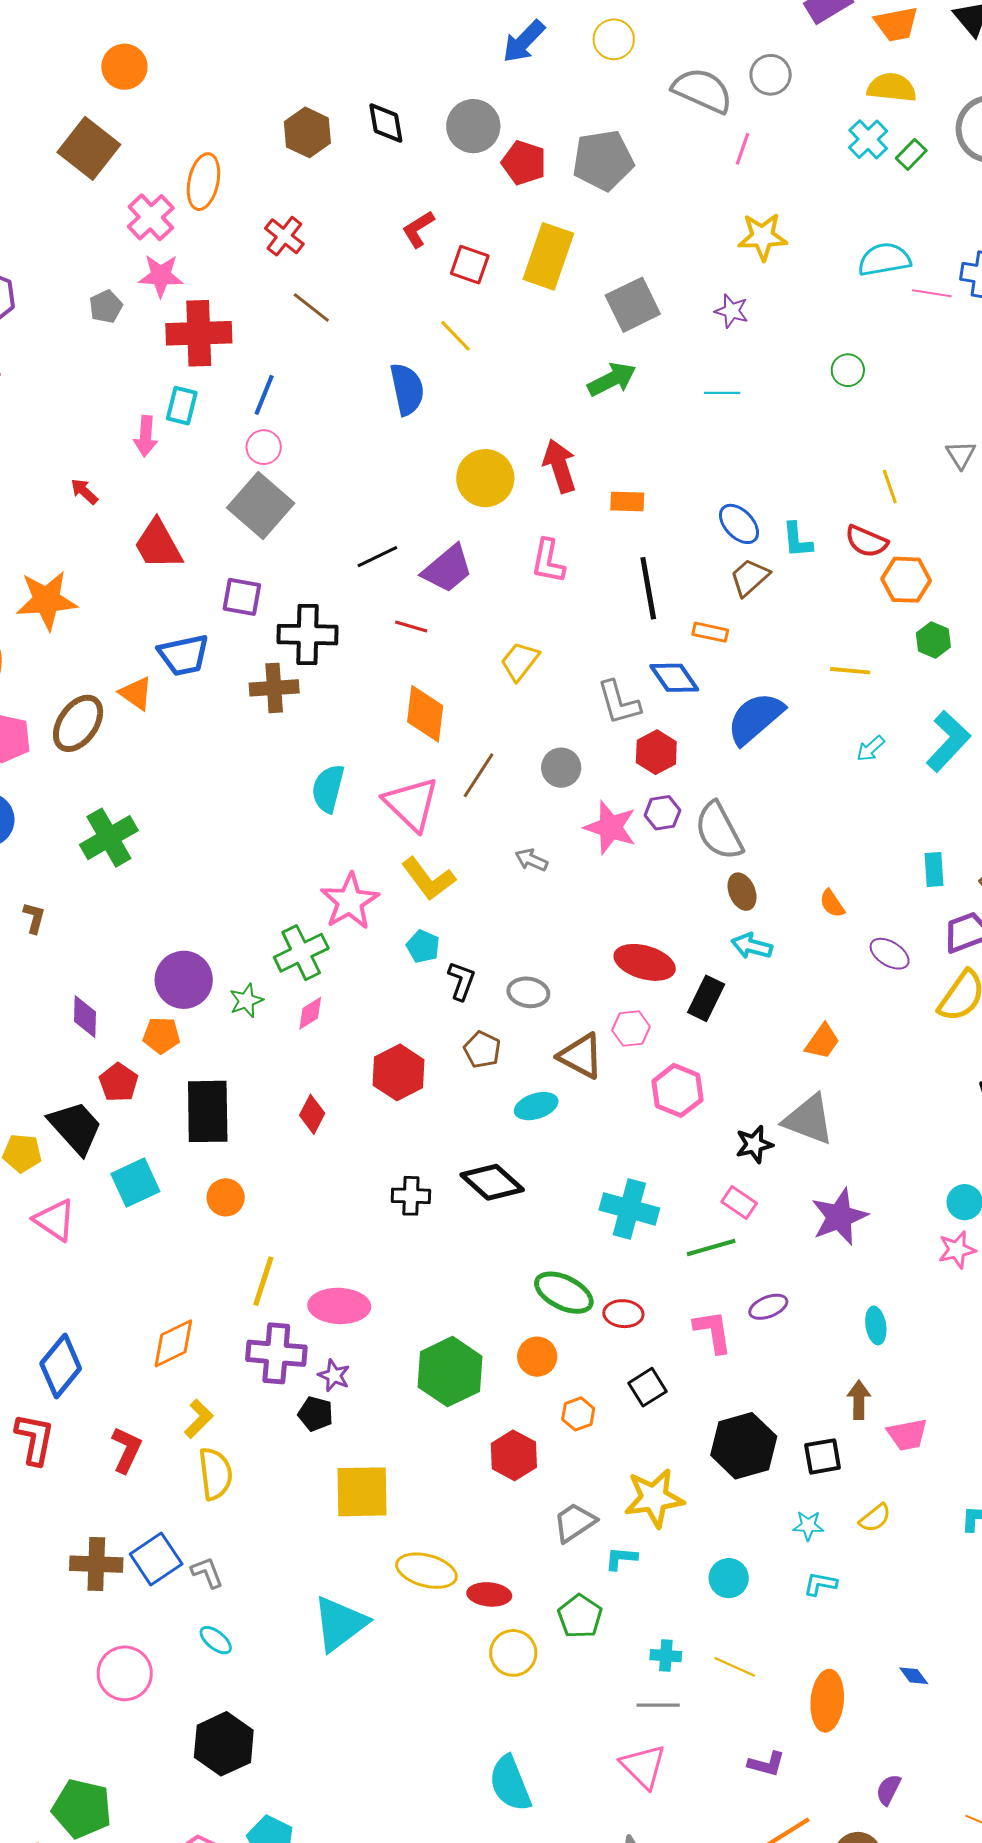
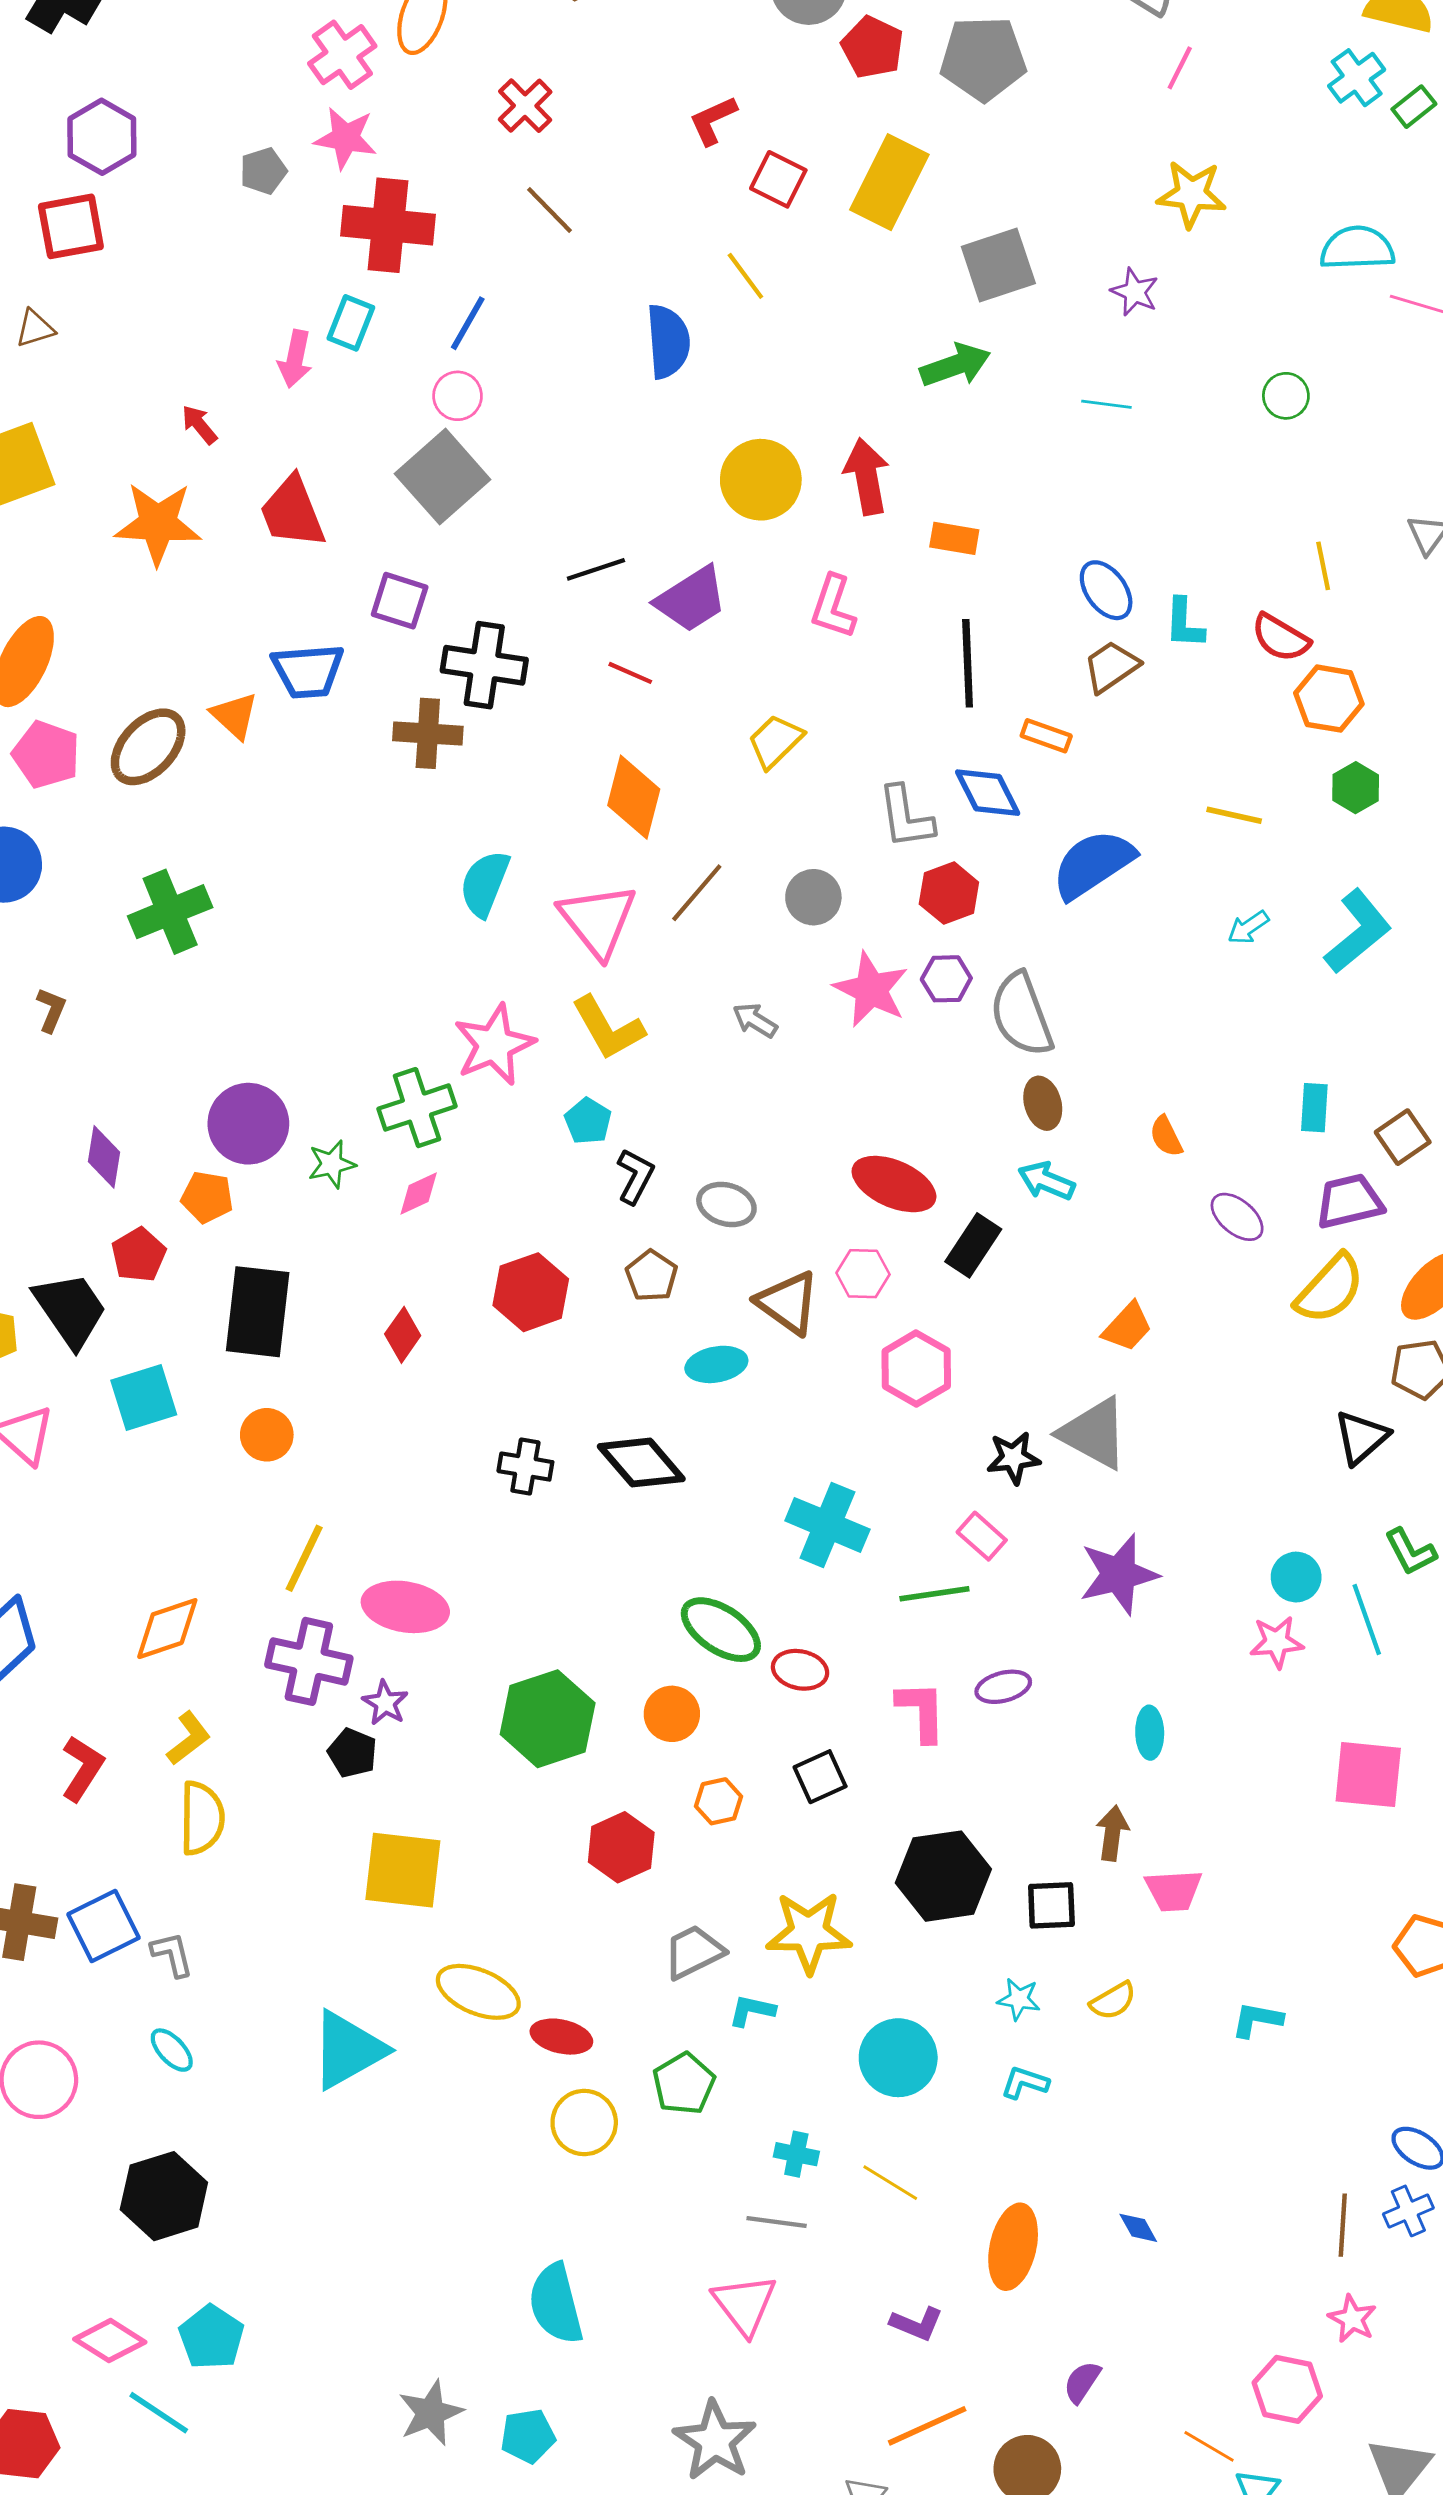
orange star: (47, 600) -> (158, 523), moved
cyan circle: (729, 1578) -> (898, 2058), size x1.4

